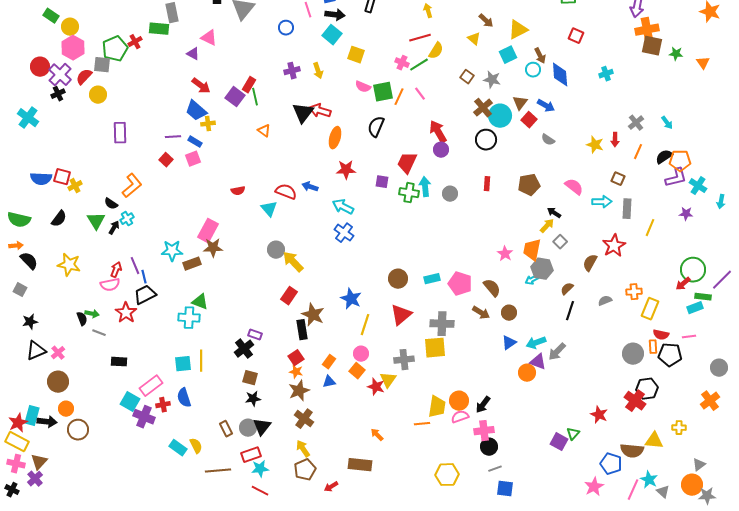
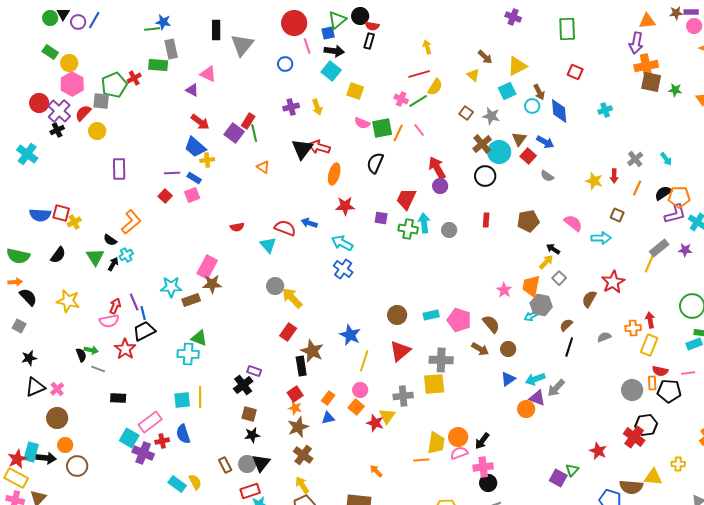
gray rectangle: (627, 209) -> (659, 248), moved, turned 48
red arrow: (683, 284) -> (650, 320), moved, turned 119

